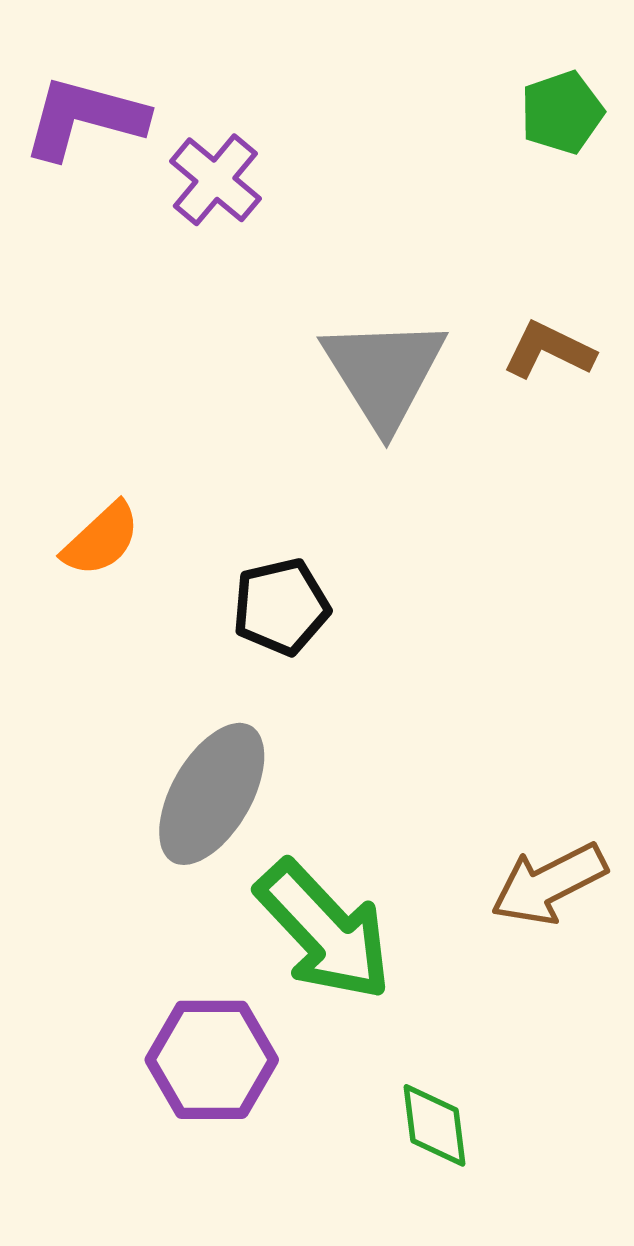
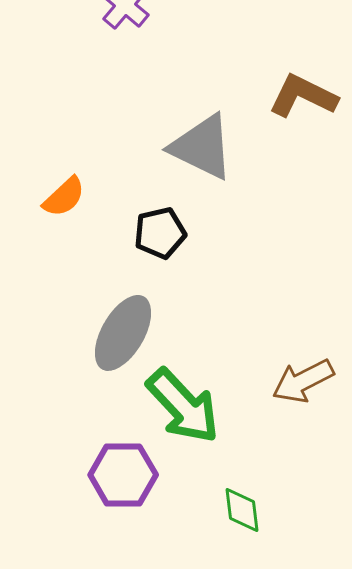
brown L-shape: (549, 350) -> (303, 96), size x1.4
gray triangle: (384, 373) -> (202, 147), moved, turned -32

